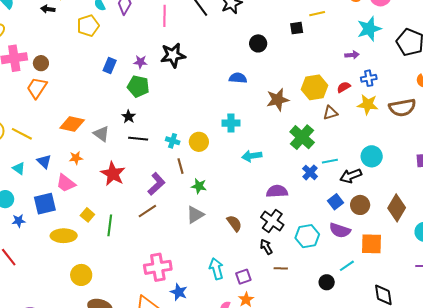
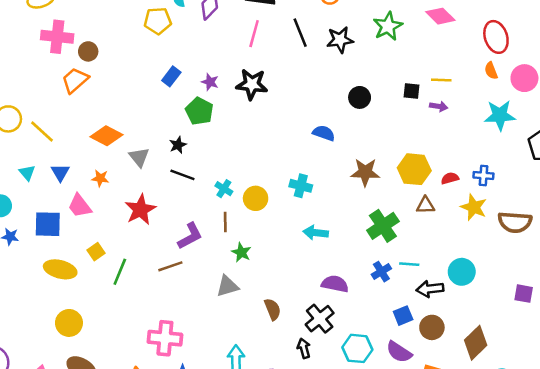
purple arrow: (352, 55) -> (439, 106), moved

